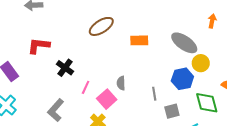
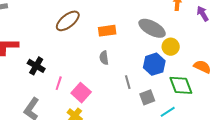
gray semicircle: (121, 83) -> (104, 58), moved

